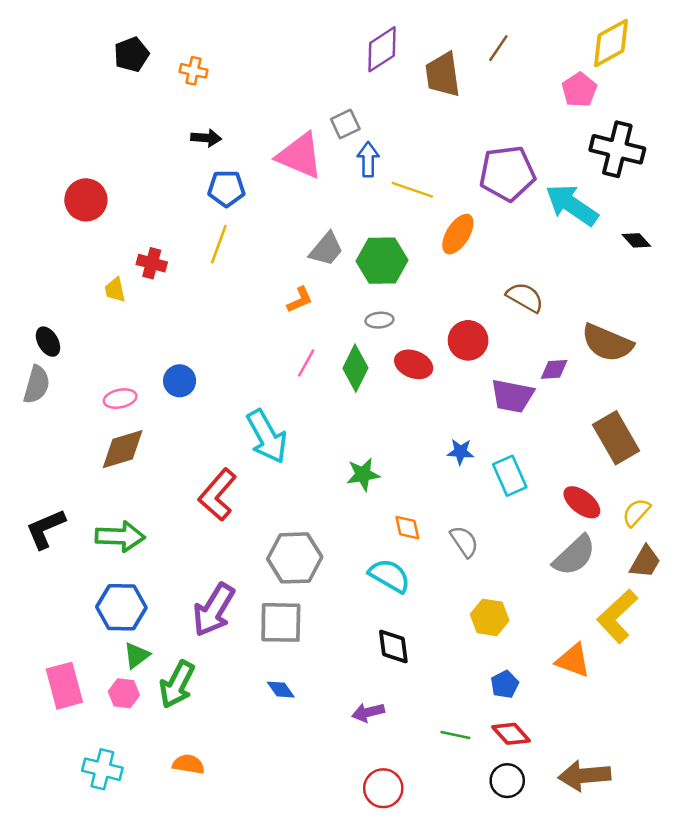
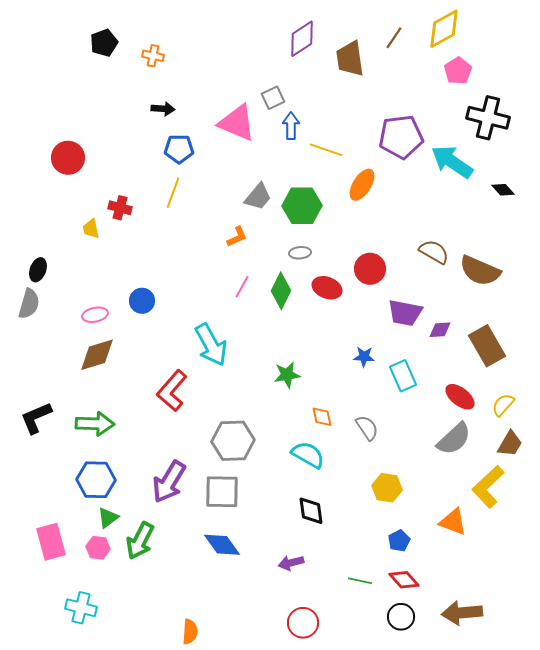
yellow diamond: (611, 43) -> (444, 29), moved
brown semicircle: (525, 297) -> (434, 252), moved
black ellipse: (48, 342) -> (38, 270), turned 50
purple diamond: (554, 369) -> (440, 330), moved
blue diamond: (281, 690) -> (222, 545), size x1.6
orange semicircle: (188, 764) -> (190, 632), moved, turned 85

